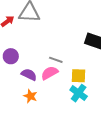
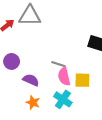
pink semicircle: (50, 73) -> (64, 76), moved, turned -72
cyan cross: (79, 93) -> (63, 99), moved

